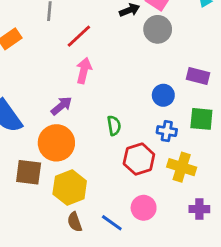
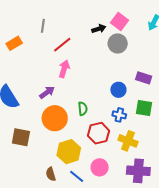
orange circle: (56, 143) -> (55, 118), moved
yellow hexagon: (70, 187) -> (69, 152), moved
purple cross: (199, 209) -> (138, 171), size x1.6

